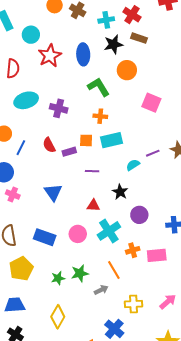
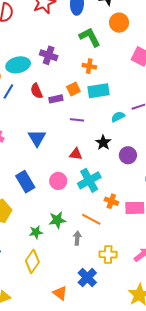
cyan ellipse: (26, 100) -> (18, 65), moved
orange square: (86, 140) -> (73, 89), turned -32
purple circle: (139, 215) -> (128, 155), moved
blue rectangle: (45, 237) -> (25, 182), turned 35
orange cross: (133, 250) -> (111, 201), turned 32
orange line: (114, 270) -> (91, 219), turned -36
green star: (58, 278) -> (36, 232), moved
gray arrow: (101, 290) -> (77, 238), turned -64

